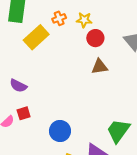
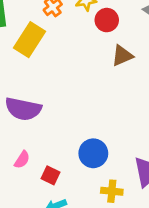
purple semicircle: (18, 86) -> (23, 109), size x1.5
red square: (24, 113) -> (51, 175), moved, turned -32

